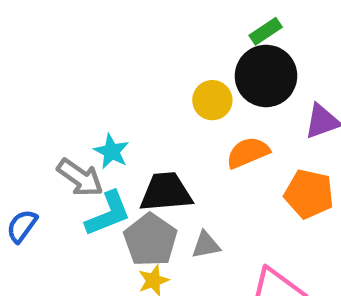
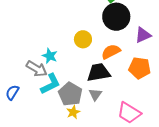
yellow circle: (212, 100) -> (83, 39), moved
black trapezoid: (166, 192) -> (99, 72), moved
gray triangle: (206, 245) -> (95, 94), turned -40

